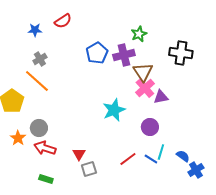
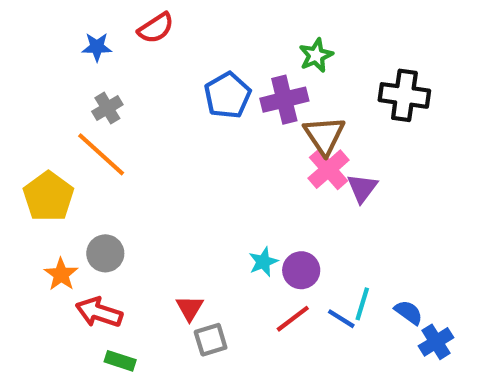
purple triangle: (161, 97) -> (362, 188), turned -42
cyan star: (114, 110) -> (263, 262), moved, size x0.6
purple circle: (150, 127) -> (301, 270), moved
red arrow: (45, 148) -> (99, 312), moved

